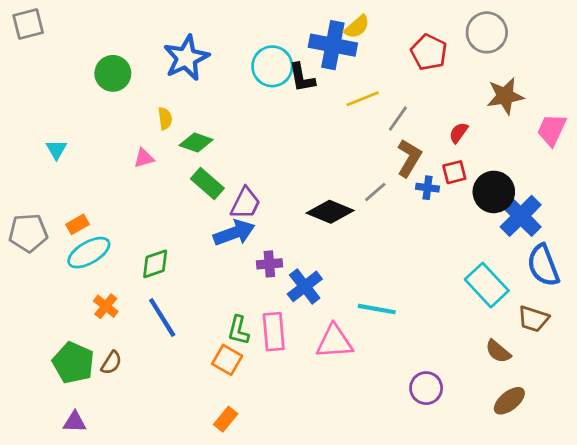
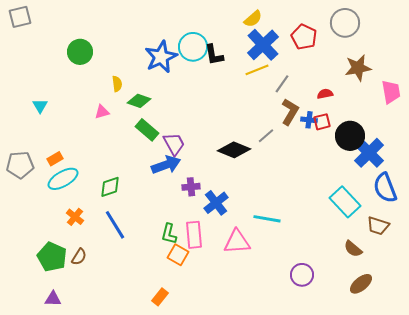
blue cross: (333, 45) -> (263, 45), moved, turned 36
blue star: (186, 58) -> (161, 57), moved
pink trapezoid: (552, 130) -> (391, 92), turned 145
red semicircle: (459, 133) -> (325, 94), turned 42
blue cross: (428, 188) -> (309, 120), moved
purple trapezoid: (245, 203) -> (174, 144), turned -55
orange square: (227, 360) -> (178, 255), moved

